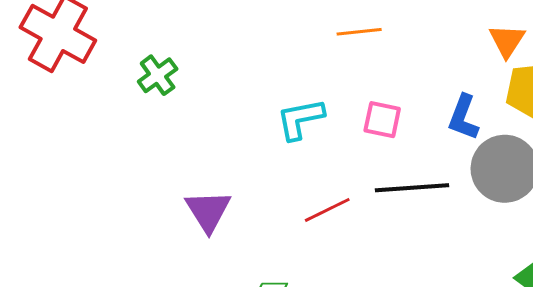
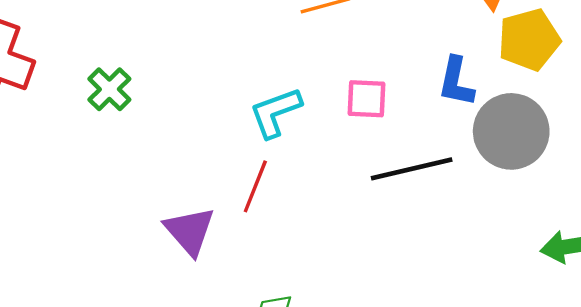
red line: (327, 210) -> (255, 186), moved, turned -33

